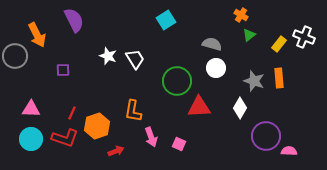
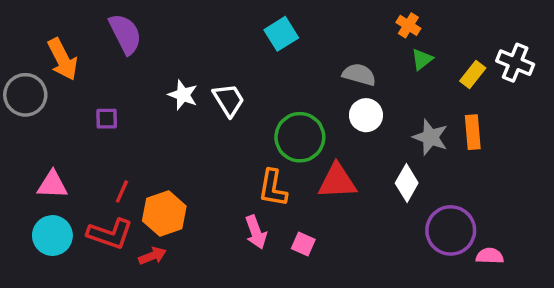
orange L-shape: (133, 111) -> (273, 188), moved
red arrow: (116, 151) -> (152, 256), moved

